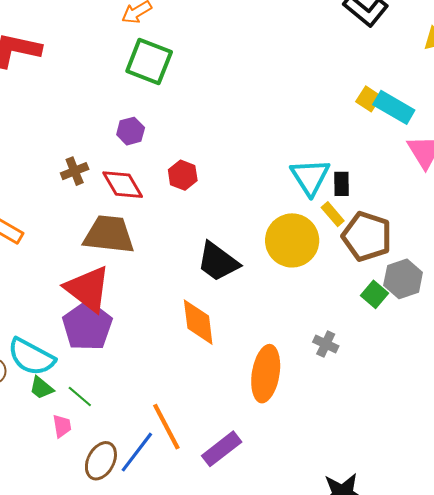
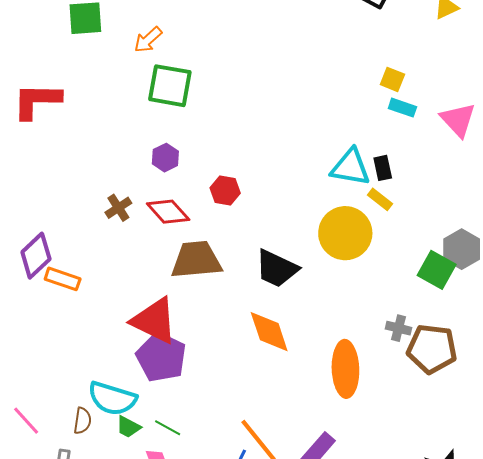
cyan rectangle: (394, 107) -> (402, 108), moved, size x0.7
cyan triangle: (310, 177) -> (350, 167), turned -36
brown trapezoid: (109, 235) -> (196, 260), moved
brown pentagon: (367, 236) -> (432, 349), moved
green square: (374, 294) -> (437, 270), size x1.4

